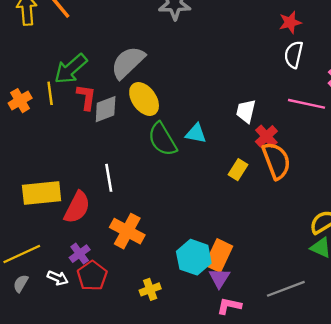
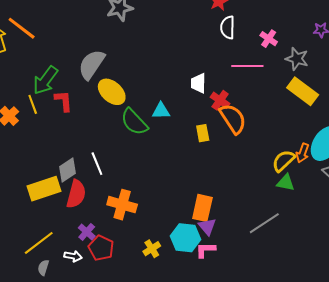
gray diamond: (106, 109) -> (68, 170), moved
yellow rectangle: (238, 170) -> (203, 133), turned -30
cyan hexagon: (194, 257) -> (186, 238), moved
pink L-shape: (229, 306) -> (206, 250), moved

